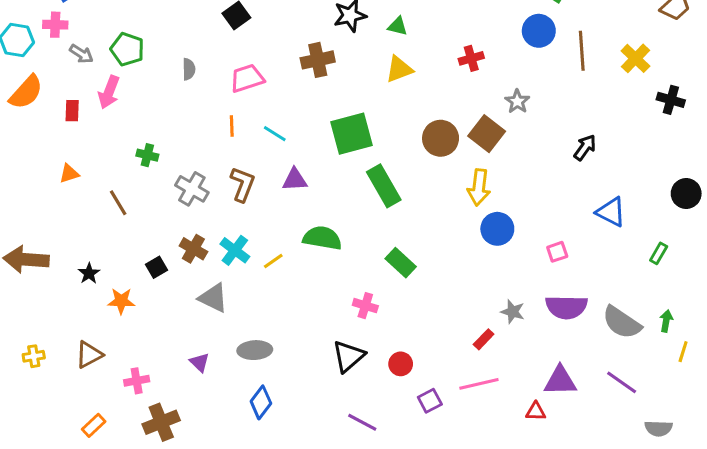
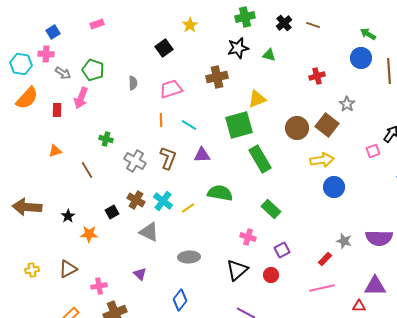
yellow triangle: (399, 69) -> (257, 99), moved
yellow arrow: (479, 187) -> (322, 160), turned -105
pink square: (557, 252) -> (373, 151), moved
gray ellipse: (255, 350) -> (189, 257), moved
purple square: (430, 401) -> (282, 250), moved

